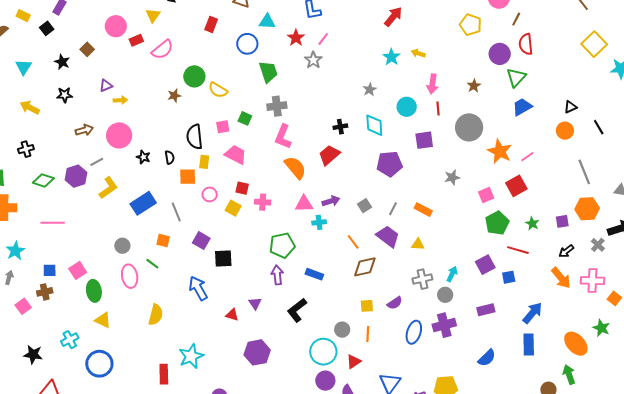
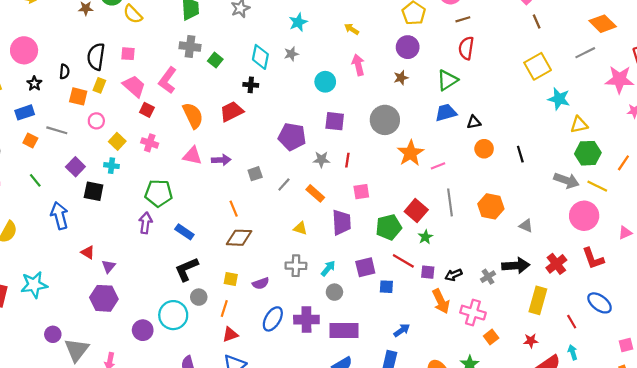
brown line: (516, 19) -> (463, 19), turned 32
purple circle: (500, 54) -> (408, 47), moved
cyan star: (391, 57) -> (298, 22), moved
pink arrow: (432, 84) -> (358, 65), turned 144
black triangle: (571, 107) -> (474, 122), moved
red line: (438, 109) -> (347, 160), moved
green square: (245, 118) -> (215, 60), moved
cyan diamond: (374, 125) -> (260, 57), moved
pink circle: (119, 135) -> (24, 50), moved
pink L-shape: (283, 137) -> (168, 80), moved
black star: (143, 157) -> (34, 83), moved
gray line: (584, 172) -> (450, 202), moved
gray star: (452, 177) -> (321, 160), moved
red square: (516, 186) -> (416, 211), moved, turned -35
red square: (242, 188) -> (147, 110), moved
pink square: (486, 195) -> (361, 192), moved
blue rectangle: (143, 203) -> (25, 112), size x0.7
orange hexagon: (587, 209) -> (491, 206), moved
gray line: (176, 212) -> (57, 130), turned -66
purple square: (562, 221) -> (428, 272), moved
cyan cross: (319, 222) -> (111, 166), moved
purple trapezoid: (388, 236) -> (341, 222), moved, turned 35
orange square: (163, 241) -> (30, 141), moved
green line: (152, 264) -> (35, 180), moved
gray circle: (445, 295) -> (334, 292), moved
purple triangle: (255, 303) -> (109, 266), moved
black L-shape: (297, 310) -> (187, 269), moved
purple rectangle: (486, 310) -> (344, 331), moved, size x1.5
blue arrow: (532, 313) -> (402, 330), size x0.7
red triangle: (354, 362) -> (230, 334), moved
purple circle: (325, 381) -> (143, 330), moved

